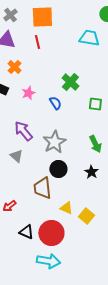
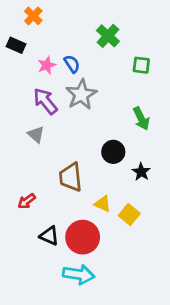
pink star: (28, 93) -> (47, 65), moved
blue semicircle: (55, 103) -> (72, 64), moved
gray star: (54, 142) -> (81, 95), moved
black circle: (58, 169) -> (113, 152), moved
black star: (91, 172) -> (141, 172), moved

